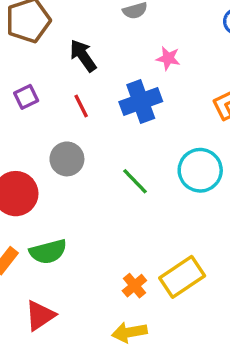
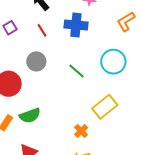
blue cross: (141, 102) -> (76, 25), turned 30
yellow rectangle: (182, 277) -> (105, 107), moved

